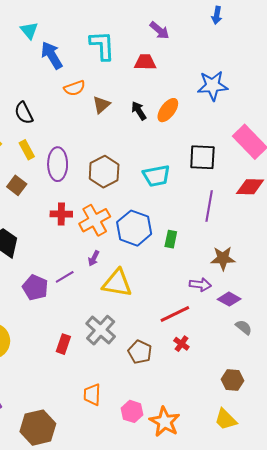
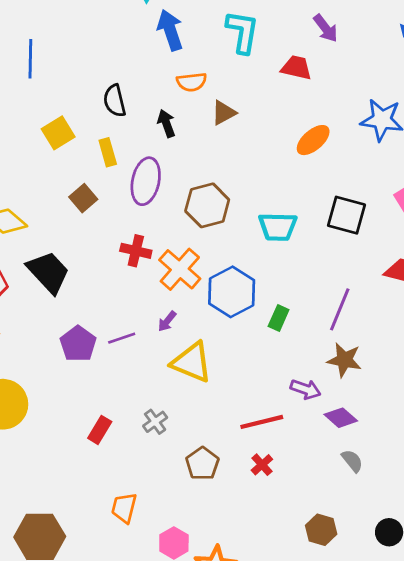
black arrow: (139, 111) -> (166, 123), moved
purple line: (209, 206) -> (340, 309), moved
orange cross: (95, 220) -> (180, 269), turned -32
gray cross: (101, 330) -> (155, 422), size x0.6

